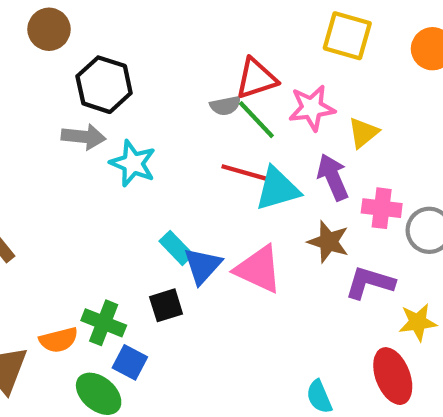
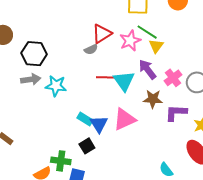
green line: (256, 120) -> (147, 32), moved
cyan triangle: (278, 189) -> (124, 81), turned -35
pink cross: (382, 208) -> (173, 78), turned -30
pink triangle: (259, 269) -> (124, 119), turned -35

